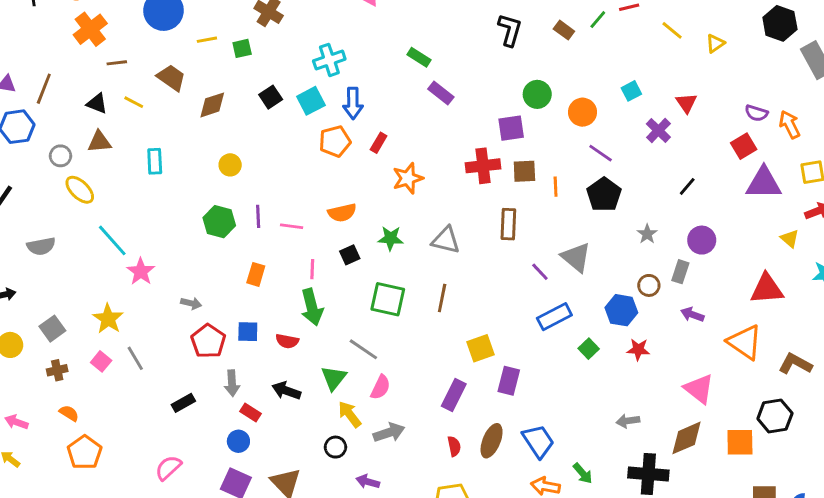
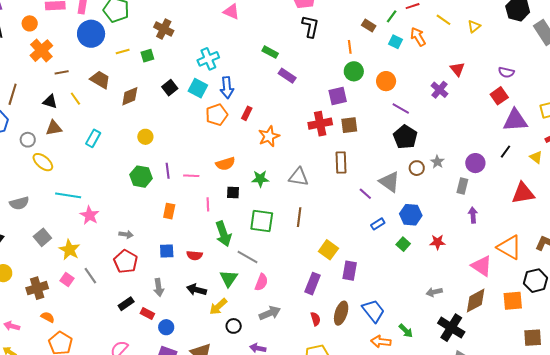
black L-shape: (510, 30) -> (310, 26), moved
cyan square: (631, 91) -> (395, 42), moved, turned -32
cyan square: (311, 101) -> (198, 88), turned -30
yellow line: (134, 102) -> (75, 99), turned 32
orange arrow: (790, 124) -> (418, 37), moved
cyan rectangle: (155, 161) -> (93, 138), turned 36
black line: (687, 186) -> (505, 152), moved
orange line: (556, 187) -> (350, 47), moved
cyan line: (112, 240) -> (68, 195), turned -35
black square: (350, 255) -> (233, 192), turned 32
brown circle: (649, 285) -> (417, 168), moved
green arrow: (312, 307) -> (223, 234), moved
blue hexagon: (621, 310) -> (411, 215), moved
purple arrow: (692, 315) -> (473, 215), turned 70
blue rectangle: (554, 317) -> (378, 224), size x0.6
gray square: (52, 329) -> (42, 237), moved
red pentagon: (208, 341) -> (126, 262), moved
orange triangle: (745, 342) -> (509, 247), moved
yellow square: (481, 348) -> (328, 250), turned -30
brown cross: (57, 370) -> (37, 288), size x1.5
red rectangle: (251, 413) -> (147, 314), moved
yellow arrow: (350, 414) -> (218, 307), moved, turned -90
black cross: (648, 474) -> (451, 328), turned 32

